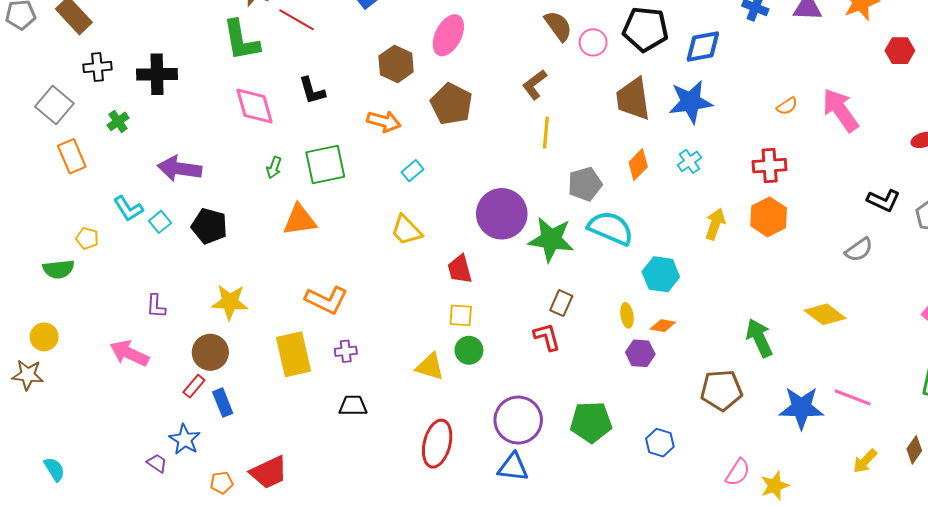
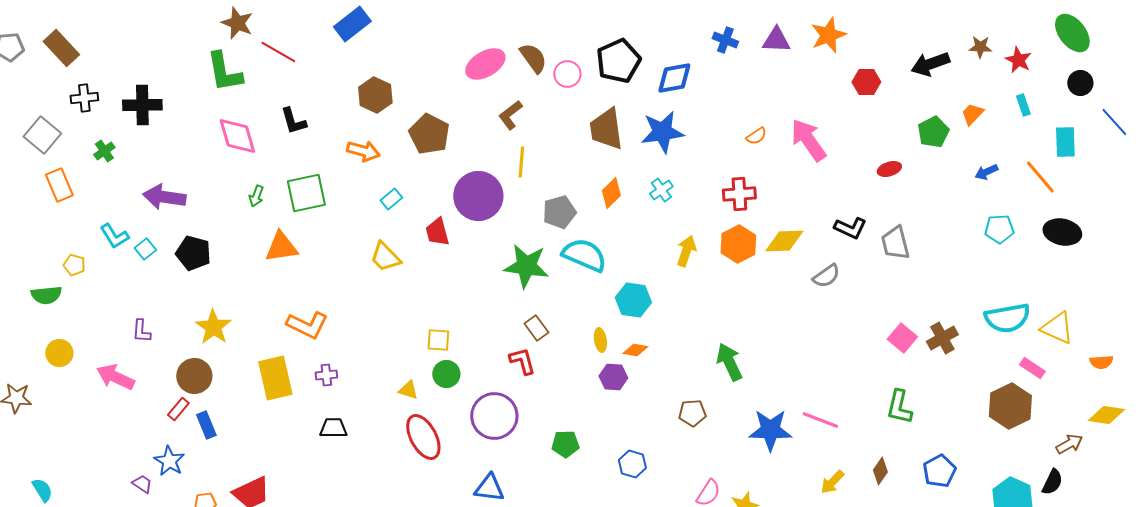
black pentagon: (645, 29) -> (618, 61), turned -30
pink ellipse: (448, 35) -> (485, 64), moved, turned 33
purple circle: (502, 214) -> (478, 196), moved
red trapezoid: (460, 269) -> (437, 232), moved
yellow star: (230, 302) -> (213, 327), turned 30
brown rectangle: (561, 303) -> (536, 328), turned -60
yellow diamond: (825, 314) -> (784, 241), moved, turned -39
yellow circle: (44, 337) -> (59, 353), moved
yellow triangle: (430, 367) -> (408, 390), size x0.7
brown pentagon: (721, 390) -> (692, 413), size x0.7
purple circle: (518, 420) -> (494, 416), moved
green pentagon: (591, 422) -> (565, 444), size x0.7
red ellipse: (437, 444) -> (423, 437), moved, turned -42

